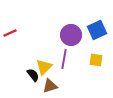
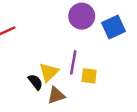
purple circle: (71, 35) -> (82, 16), moved
yellow square: (96, 60) -> (89, 76), moved

